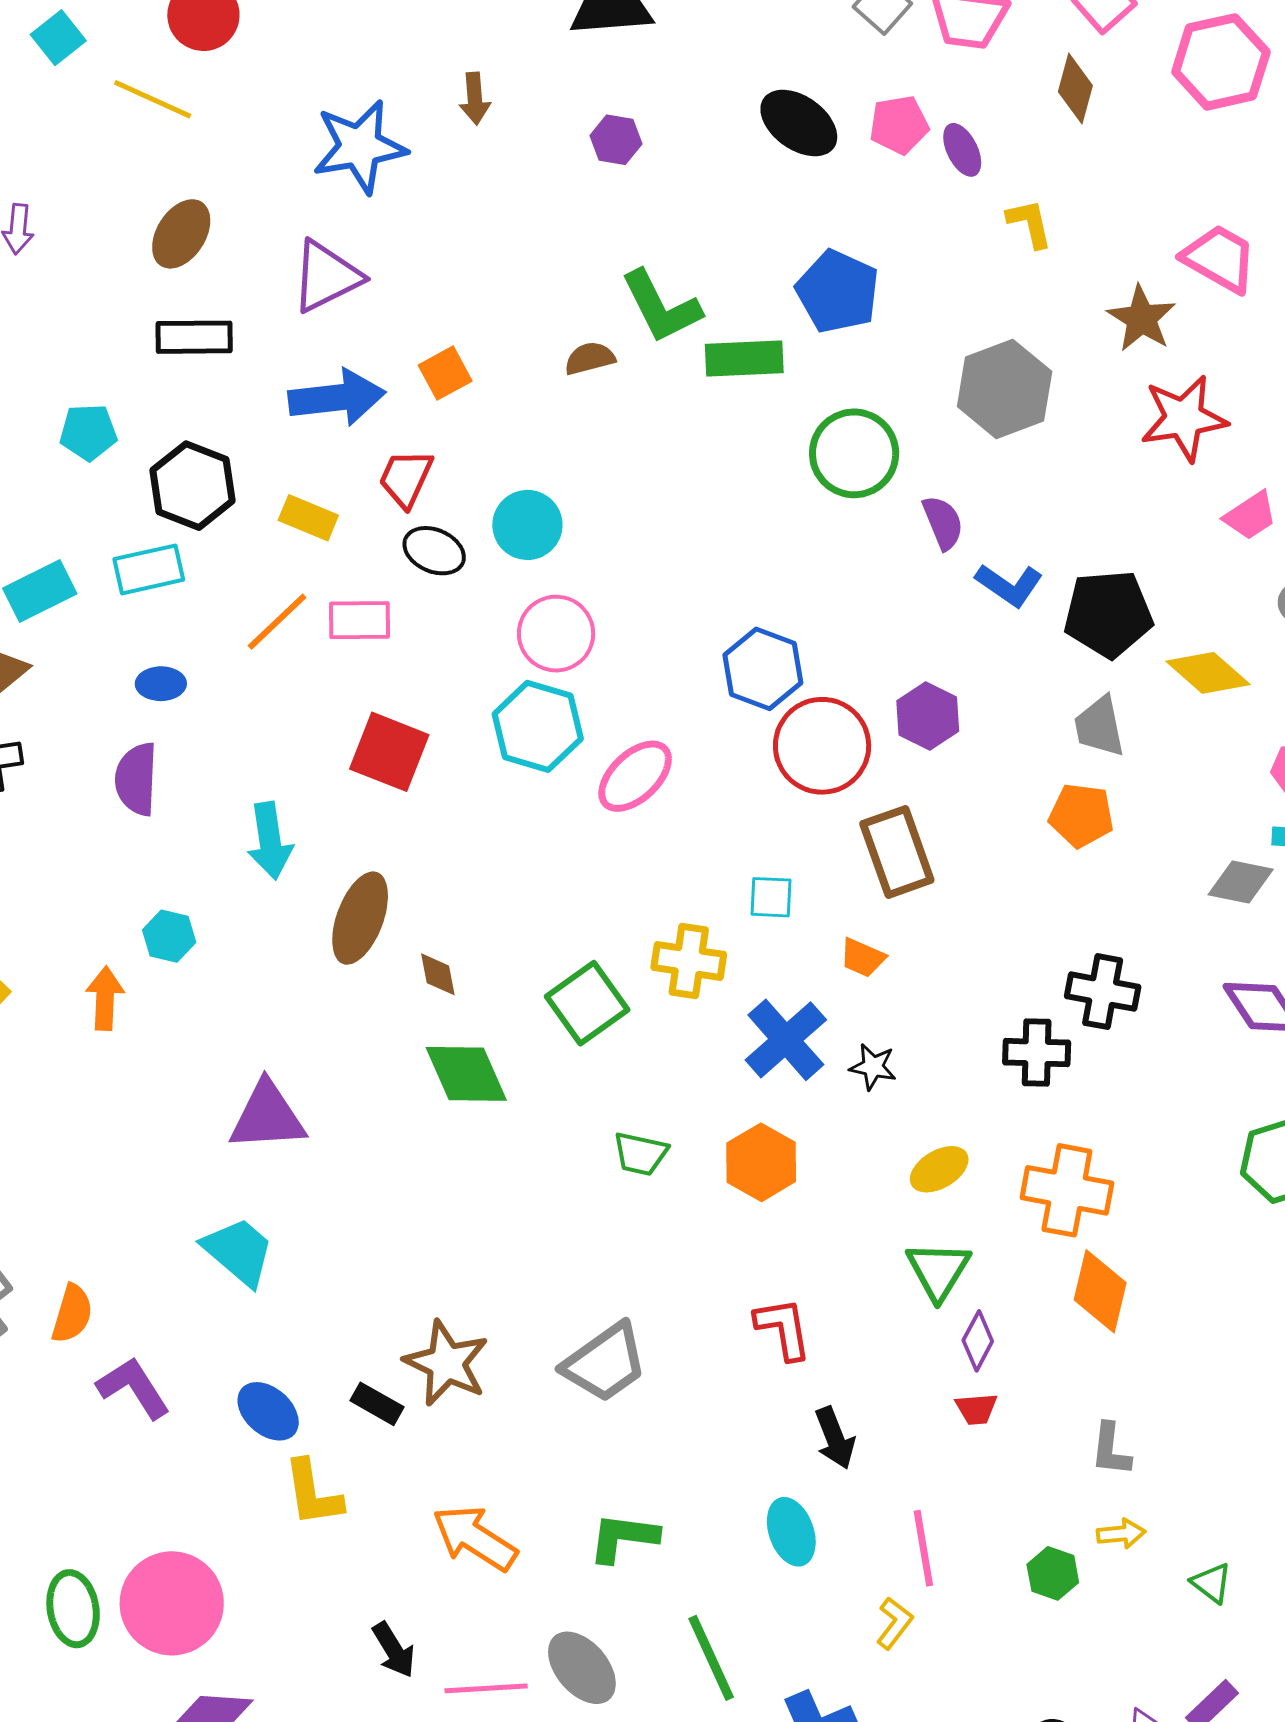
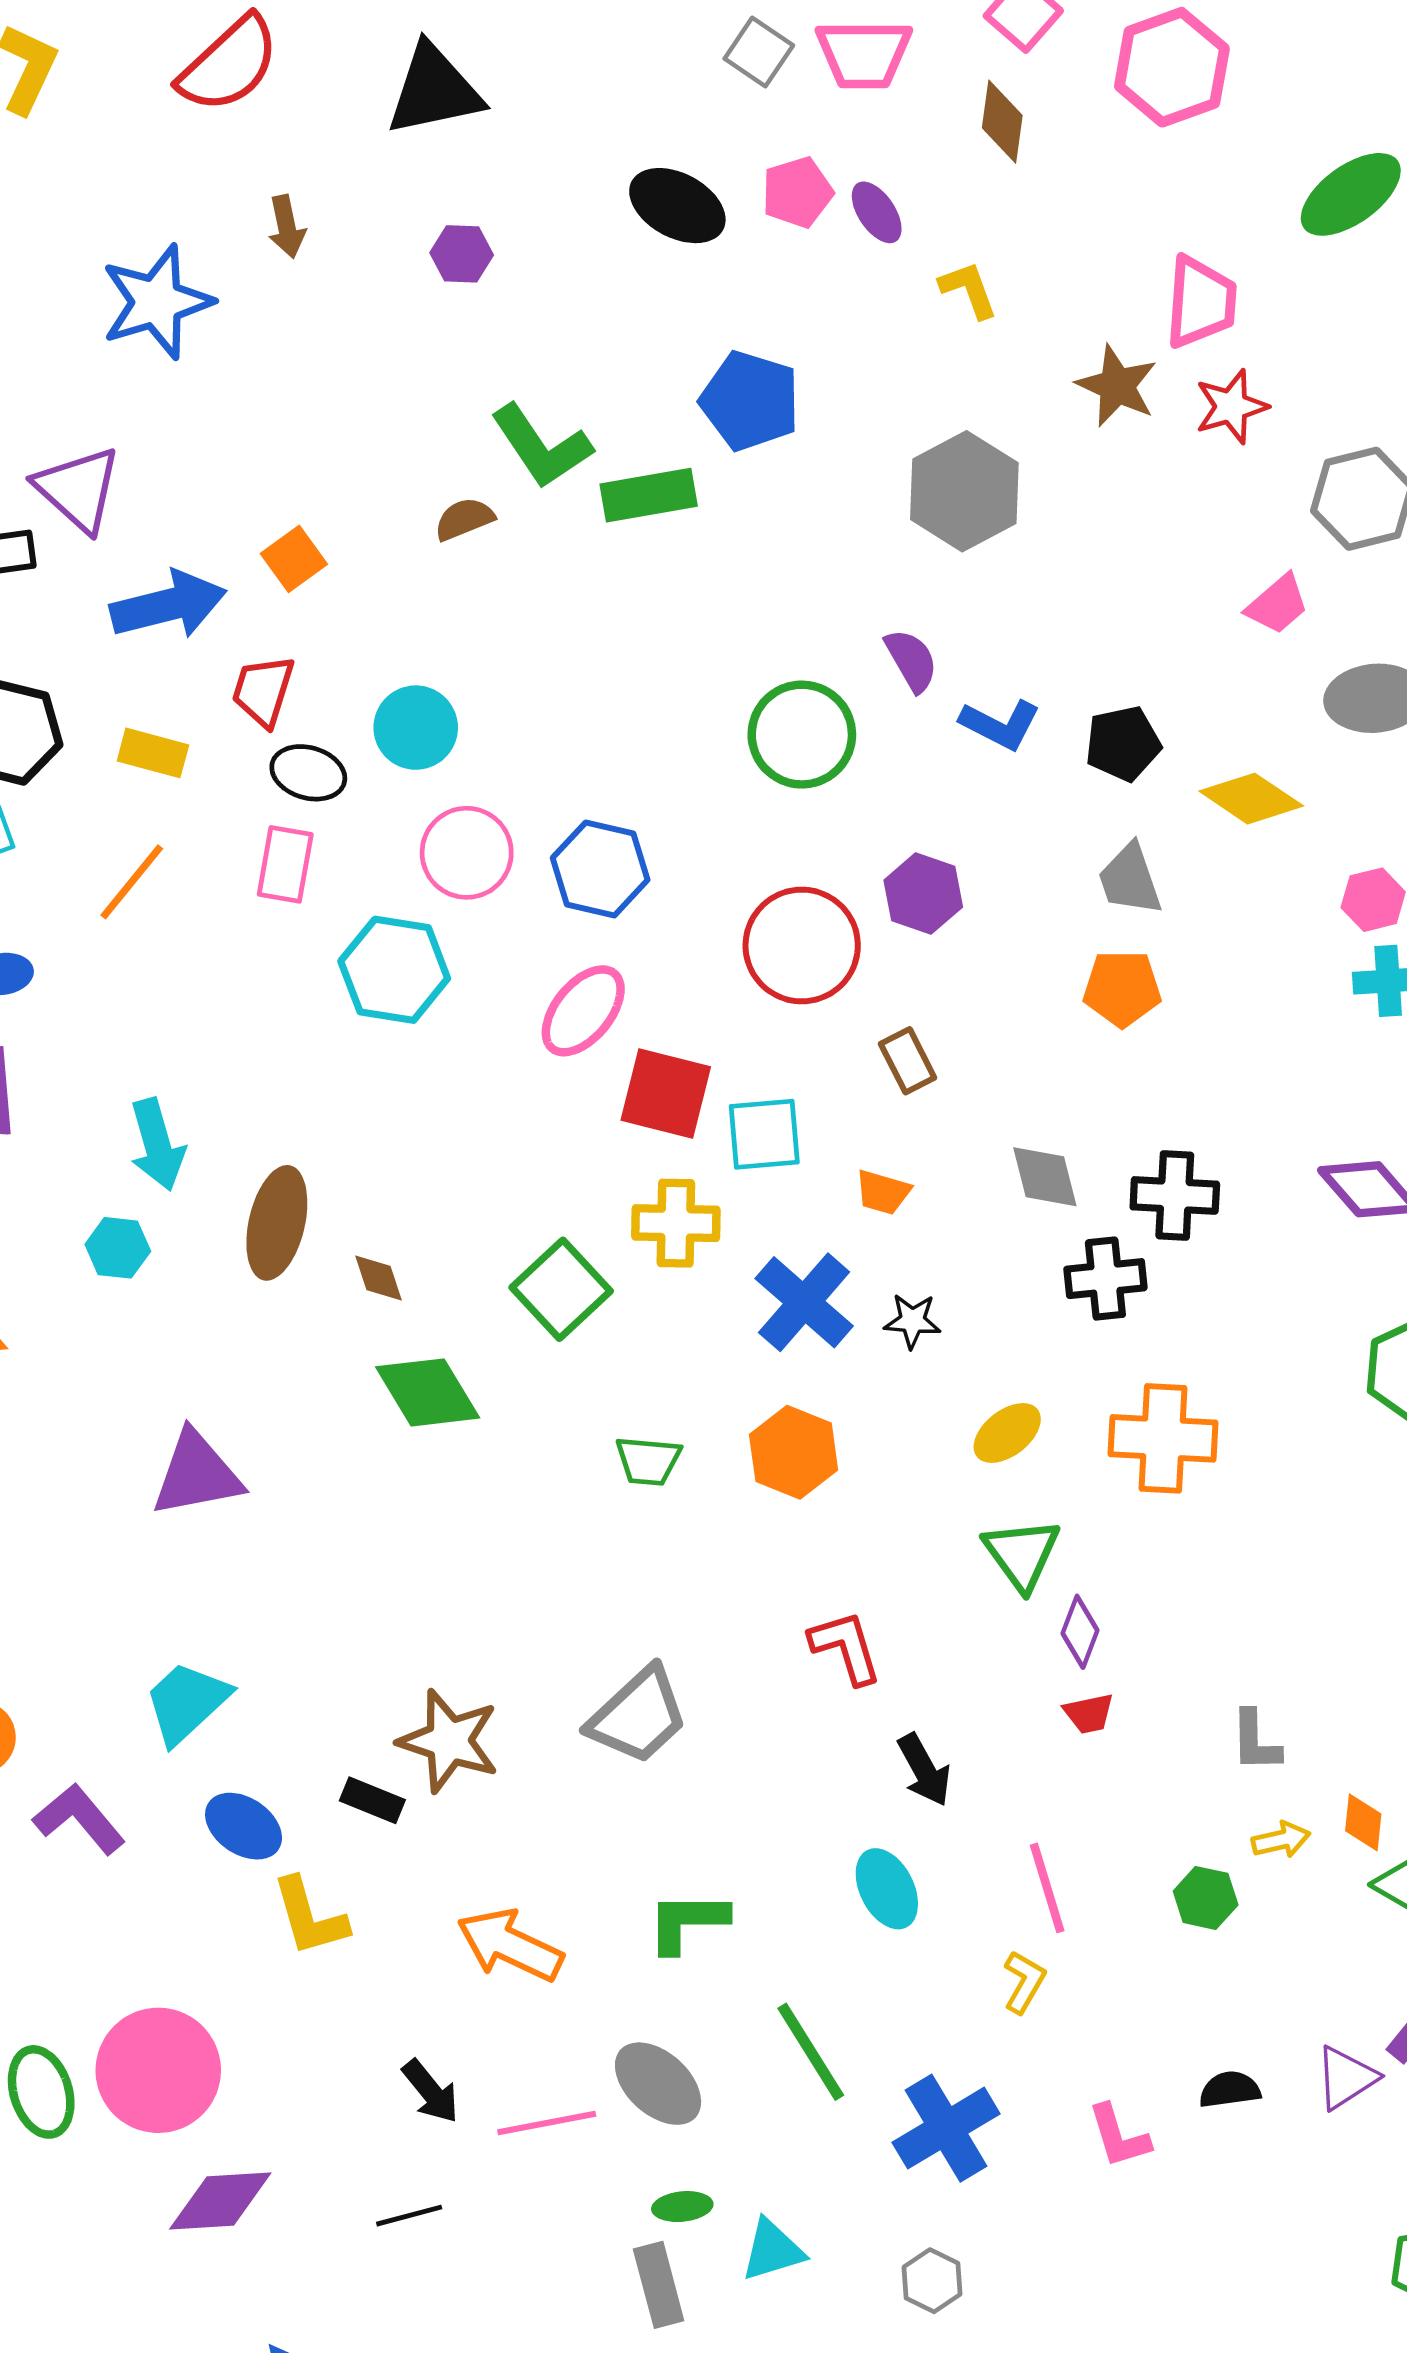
pink trapezoid: (1219, 258) -> (1201, 302), turned 72
purple triangle: (326, 276) -> (78, 489), moved, turned -44
red star: (1184, 418) -> (1231, 407), moved, size x0.7
green circle: (854, 453) -> (802, 735), moved
black pentagon: (1108, 614) -> (1123, 744), size x0.7
pink rectangle: (359, 620) -> (285, 864), moved, turned -72
blue hexagon: (763, 669) -> (600, 869), moved
cyan hexagon: (538, 726) -> (394, 970), moved
red square: (389, 752) -> (666, 1093), moved
brown rectangle: (897, 852) -> (908, 1061), size x0.6
gray diamond: (1241, 882) -> (1045, 1177), moved, turned 72
cyan square: (771, 897) -> (764, 1134), size x1.4
cyan hexagon: (169, 936) -> (118, 1248), moved
cyan trapezoid: (239, 1252) -> (187, 1702), moved, turned -76
orange diamond: (1100, 1291) -> (1363, 1822), moved, size x0.6

